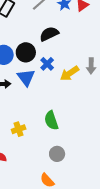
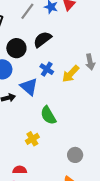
black circle: (26, 52) -> (16, 48), moved
green semicircle: (51, 120) -> (48, 115), moved

